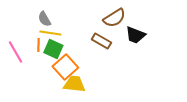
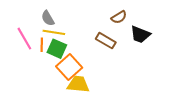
brown semicircle: (114, 18) -> (119, 17), size x0.7
pink line: (15, 52) -> (24, 39), moved

